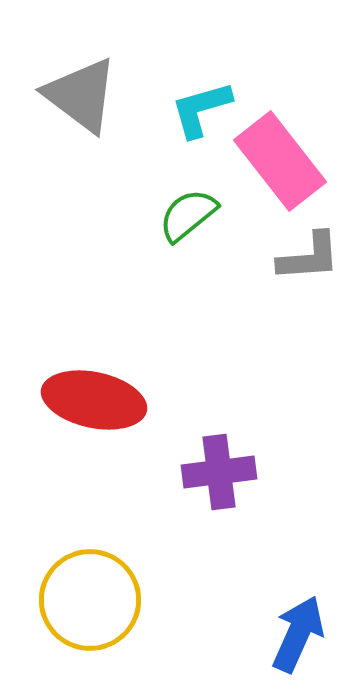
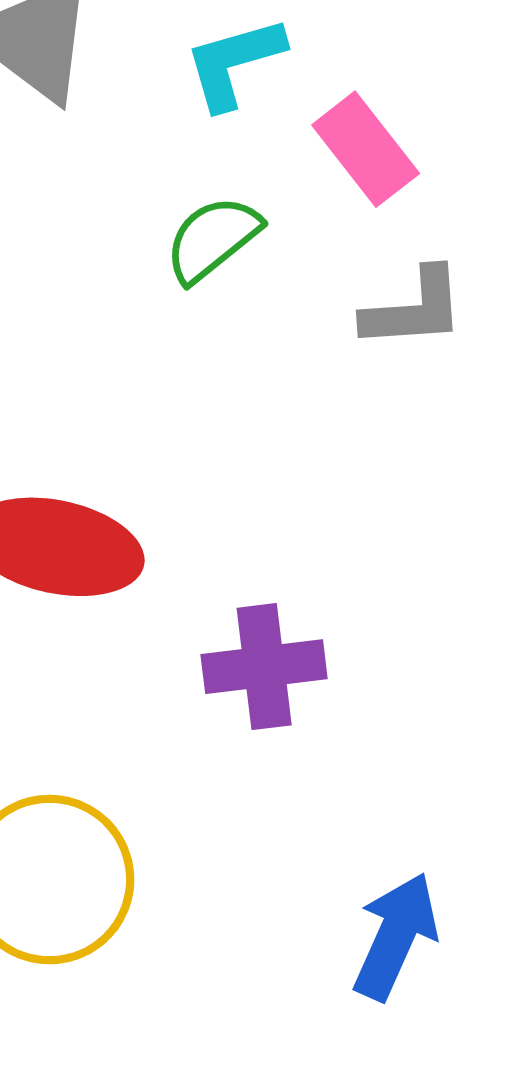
pink rectangle: (280, 161) -> (366, 149), size x0.7

